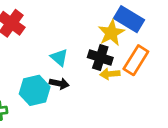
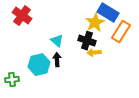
orange rectangle: (136, 60) -> (121, 32), moved
black arrow: (59, 83) -> (57, 60), turned -104

